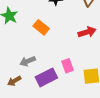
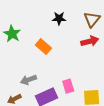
red arrow: (87, 32) -> (90, 41), moved

